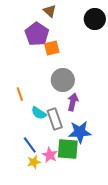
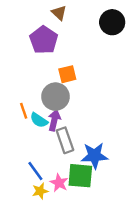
orange square: (52, 48) -> (67, 74), moved
gray circle: (63, 80) -> (55, 97), moved
purple arrow: (73, 102) -> (54, 120), moved
cyan semicircle: (39, 113) -> (39, 120), moved

